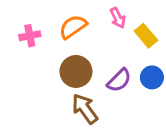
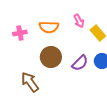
orange semicircle: (73, 27) -> (49, 27), turned -144
brown arrow: (85, 109) -> (30, 82), moved

